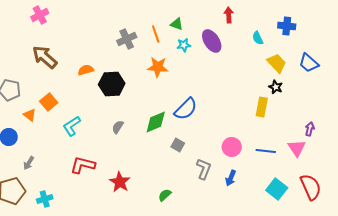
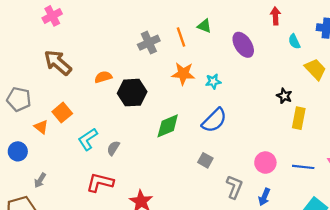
red arrow: (229, 15) -> (275, 16), moved
cyan star: (184, 45) -> (213, 81), moved
black star: (276, 87) -> (284, 96), moved
green diamond: (156, 122) -> (168, 126), moved
gray semicircle: (118, 127) -> (113, 148), moved

